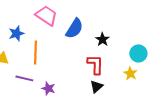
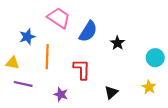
red L-shape: (95, 64) -> (82, 69), moved
yellow star: (130, 73) -> (149, 87), moved
purple line: (24, 78) -> (23, 84), moved

